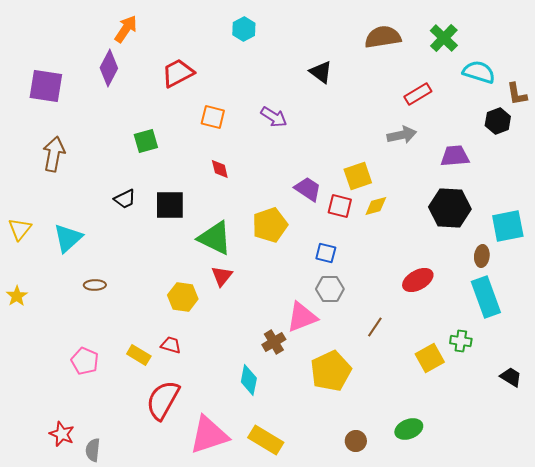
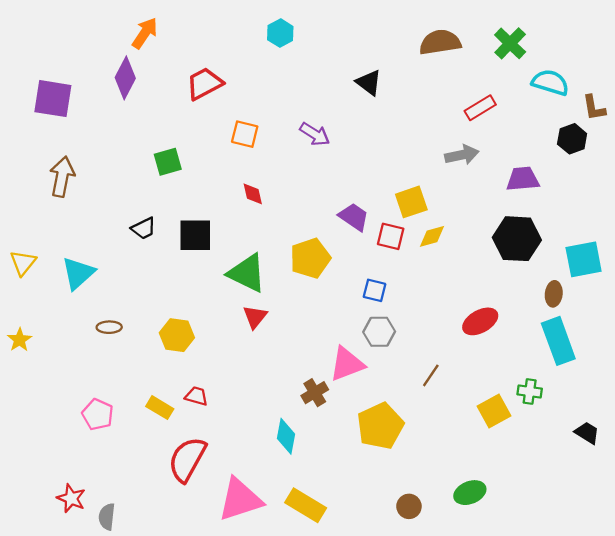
yellow hexagon: (183, 297) -> (177, 335), moved

